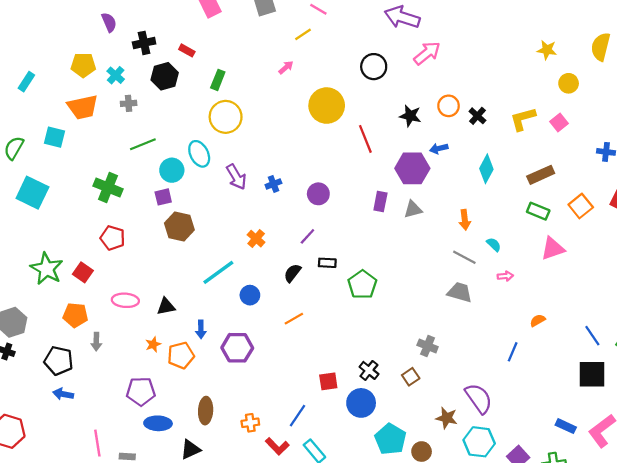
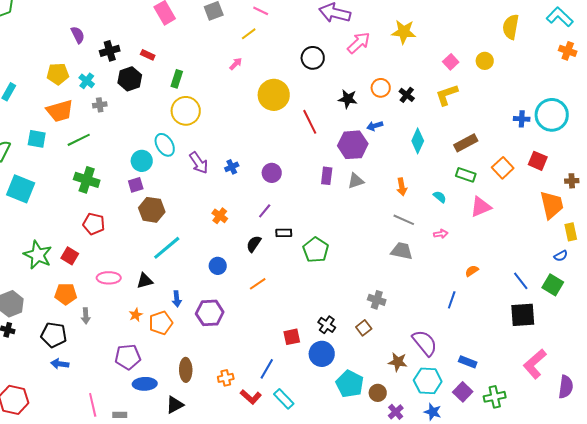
yellow star: (547, 50) -> (404, 32), moved, size x1.4
pink square: (559, 123) -> (451, 62), moved
green line: (143, 144) -> (79, 140), moved
cyan semicircle: (494, 245) -> (440, 197), moved
cyan line: (218, 272) -> (167, 248), moved
blue rectangle: (566, 426) -> (468, 362), moved

